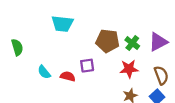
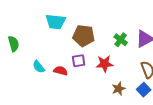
brown pentagon: (108, 41) -> (84, 36), moved
red star: (129, 69) -> (105, 64), moved

